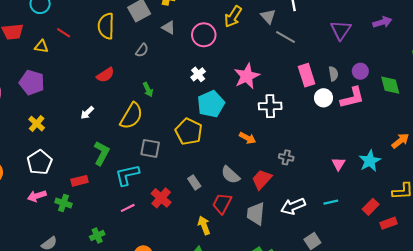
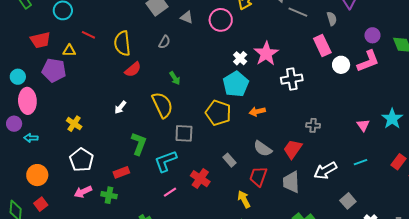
yellow semicircle: (106, 26) -> (122, 43), moved
white cross: (198, 74) -> (240, 58), moved
gray semicircle: (333, 74) -> (332, 19), moved
purple pentagon: (32, 82) -> (54, 70), moved
yellow semicircle: (131, 116) -> (162, 105), turned -48
orange arrow: (247, 138) -> (257, 111), moved, turned 147

